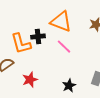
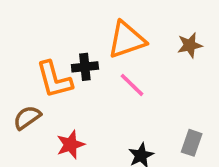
orange triangle: (61, 22) -> (127, 40), turned -40

